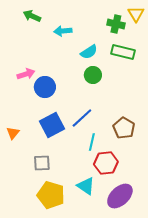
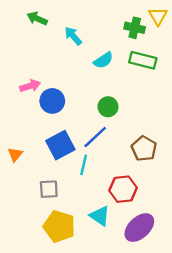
cyan arrow: (63, 31) -> (73, 36), turned 54
green circle: (93, 75) -> (108, 107), moved
cyan line: (92, 142) -> (84, 165), moved

